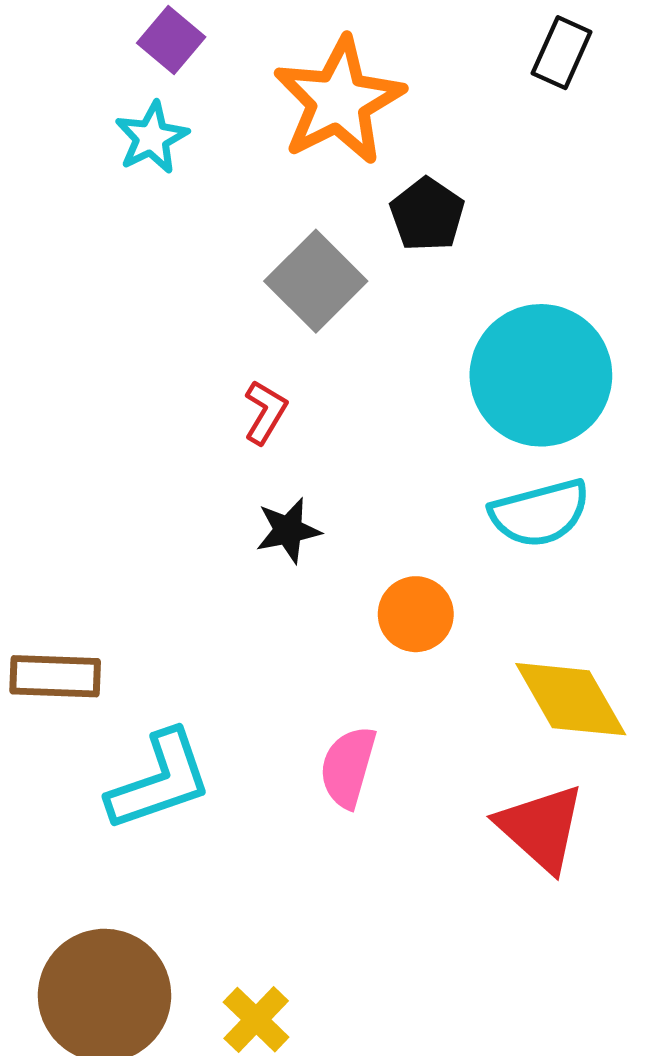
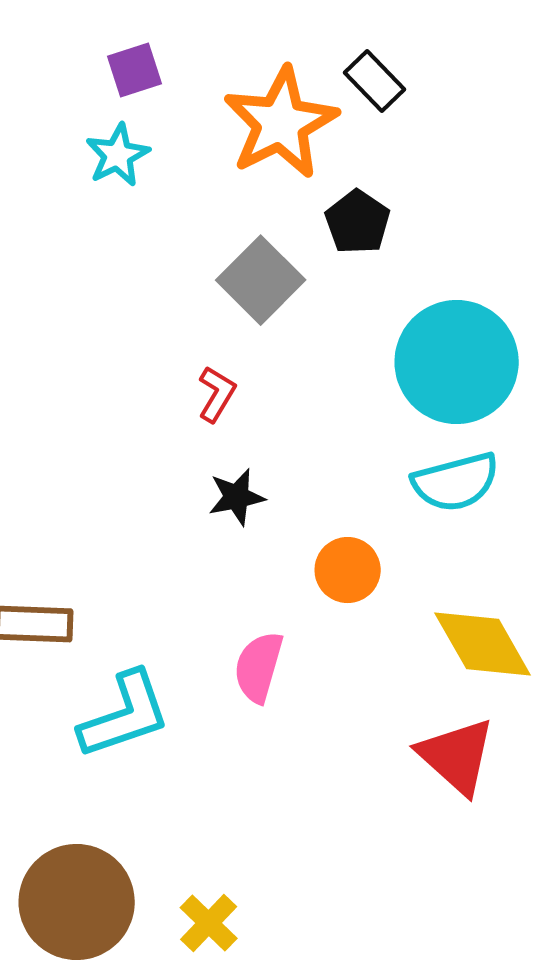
purple square: (171, 40) -> (135, 70), turned 32
black rectangle: (562, 53) -> (375, 81), moved, turned -68
pink semicircle: (348, 767) -> (259, 667), moved

